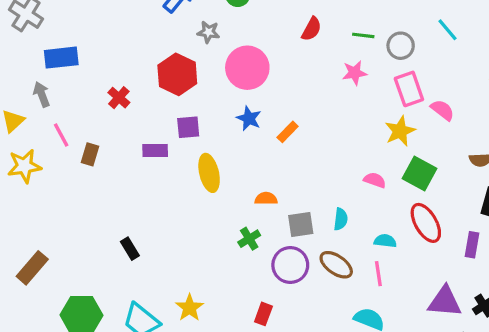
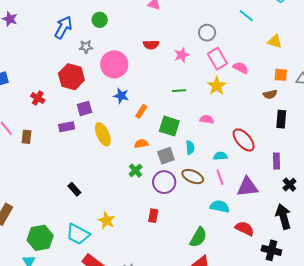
red semicircle: (311, 29) -> (151, 45), moved, turned 70
cyan line: (448, 30) -> (246, 16), moved
green line: (363, 35) -> (179, 91), moved
orange rectangle: (288, 132) -> (141, 111), moved
green square: (419, 173) -> (169, 126), moved
purple rectangle: (472, 245) -> (276, 161), moved
black rectangle: (130, 249) -> (74, 189), moved
purple triangle: (445, 302) -> (247, 187), moved

